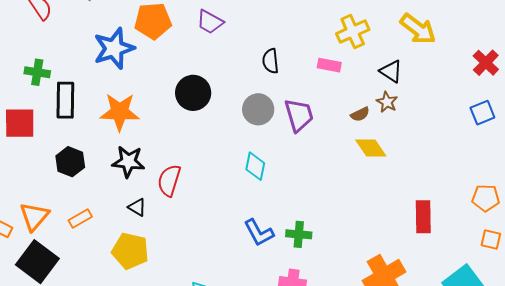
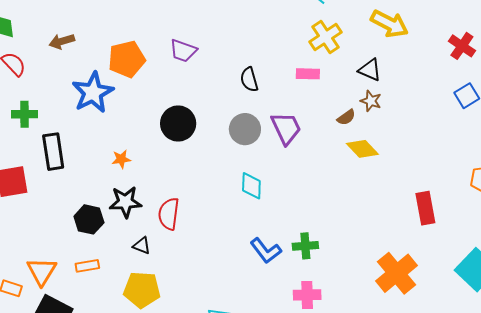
green cross: (37, 72) -> (25, 114), moved
orange star: (120, 112) -> (121, 159), moved, size x0.5
black hexagon: (70, 162) -> (89, 219), moved
orange rectangle: (80, 218) -> (87, 266), turned 30

